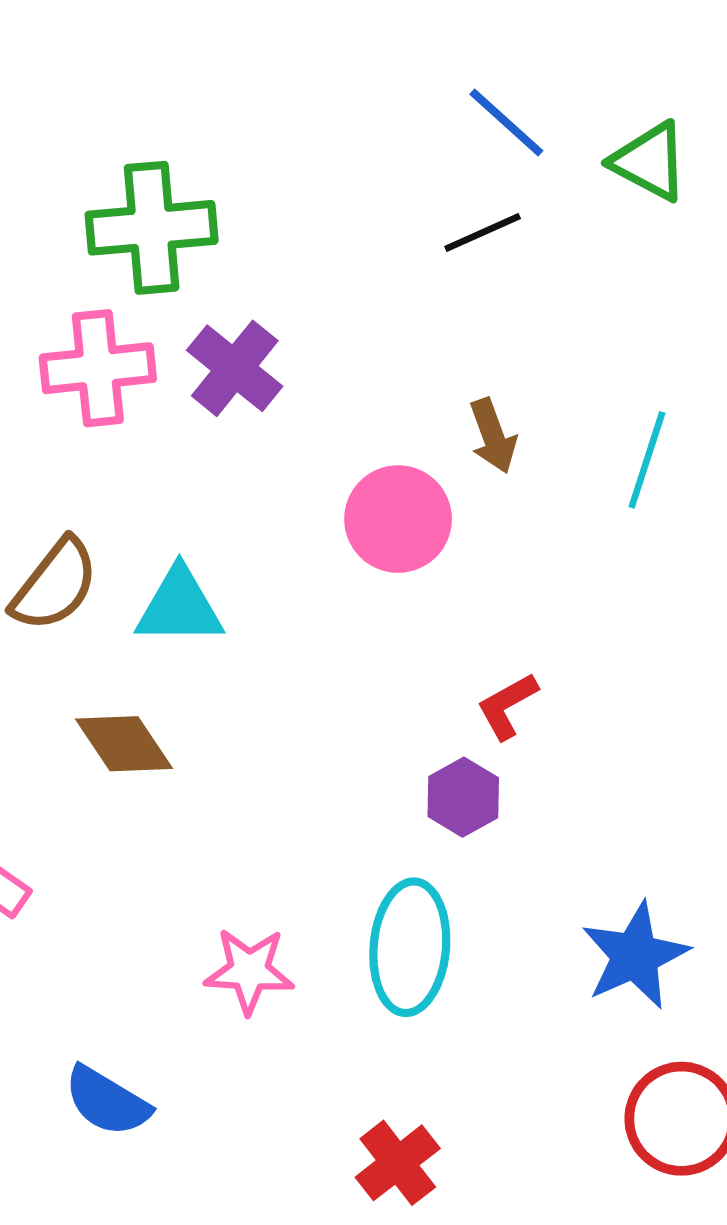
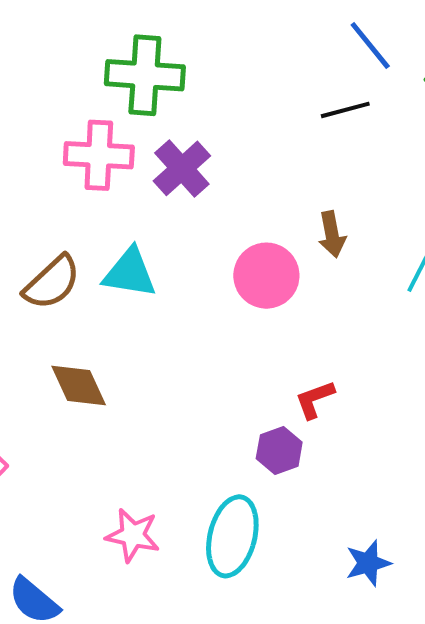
cyan triangle: (179, 607) -> (130, 273), moved
blue star: (635, 956) -> (368, 563), size x0.7

